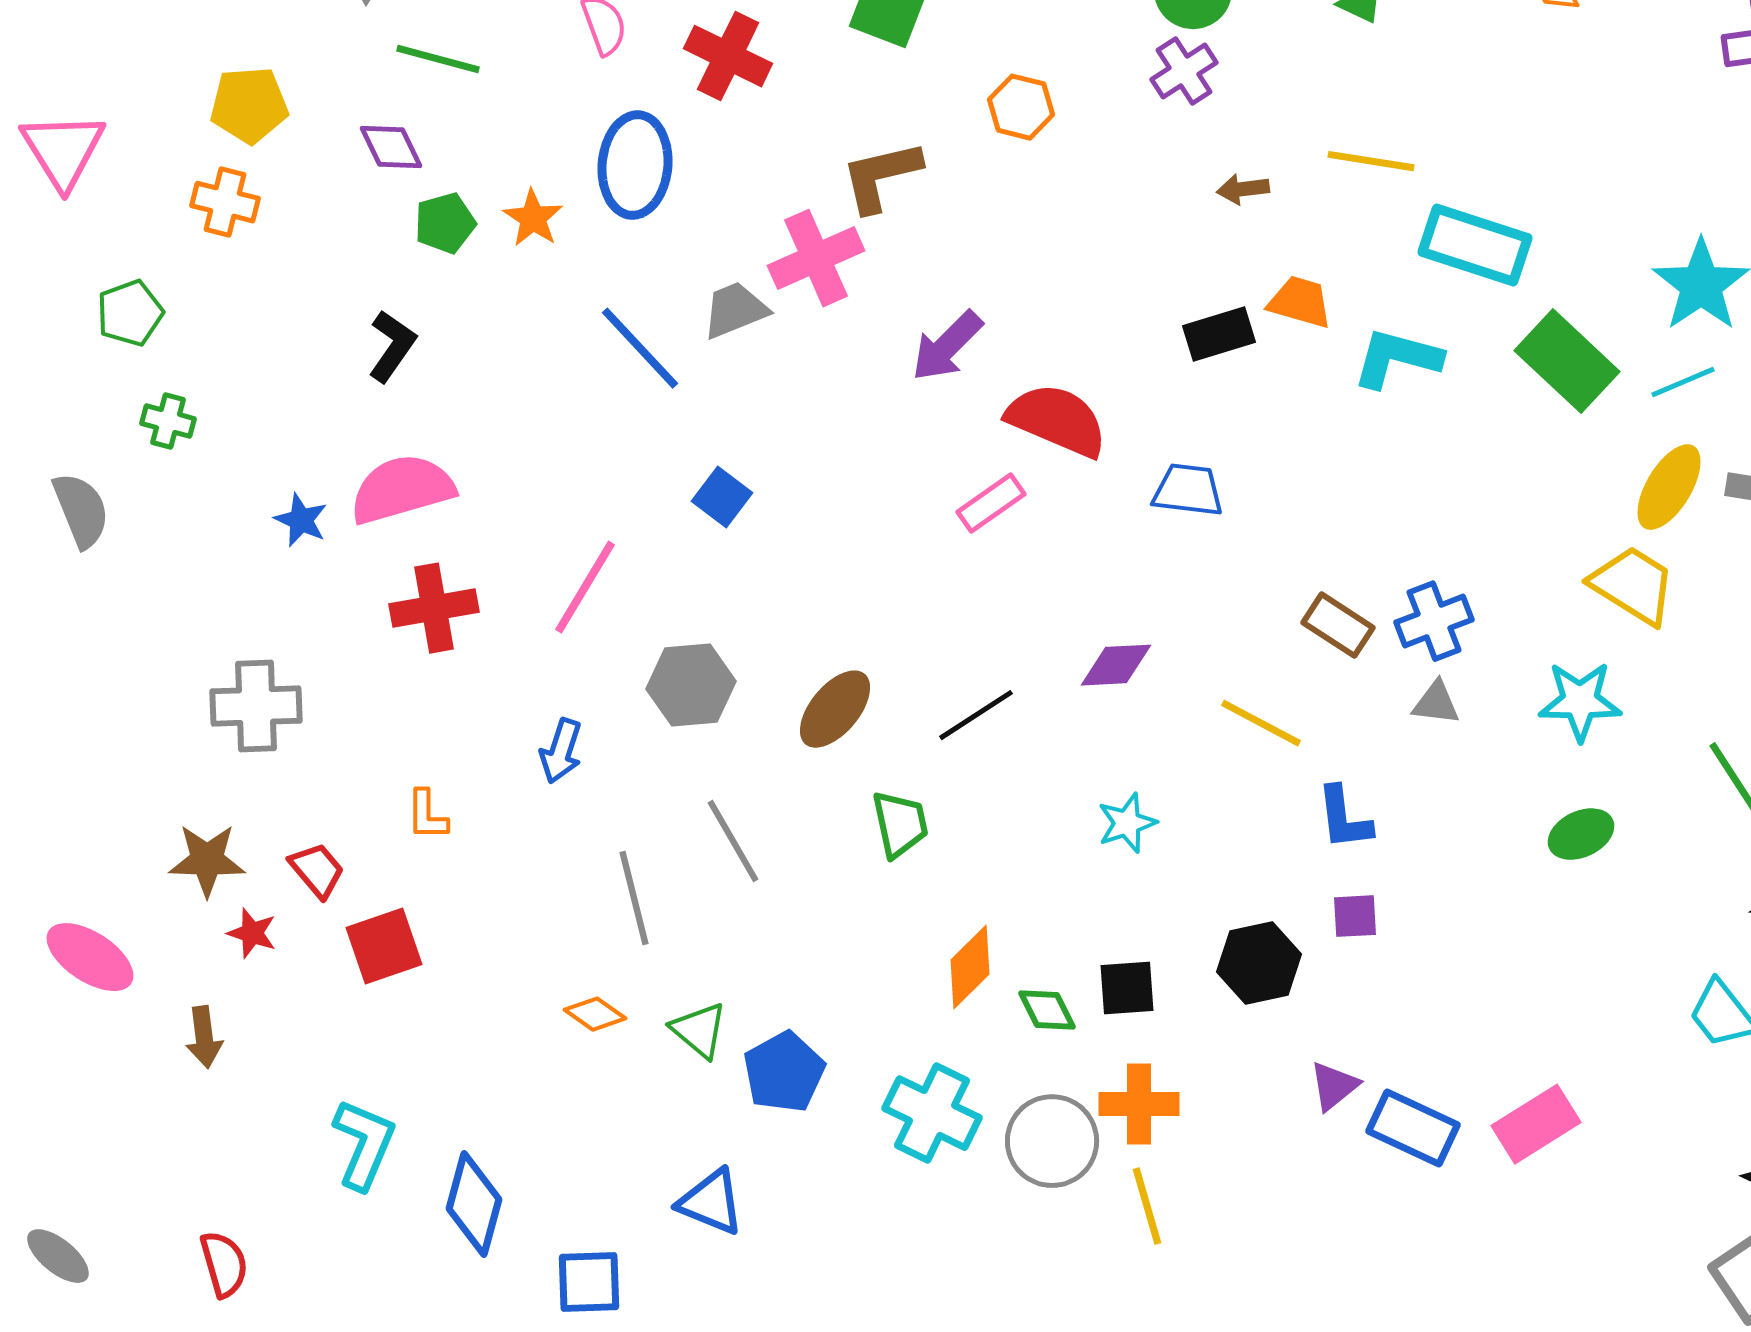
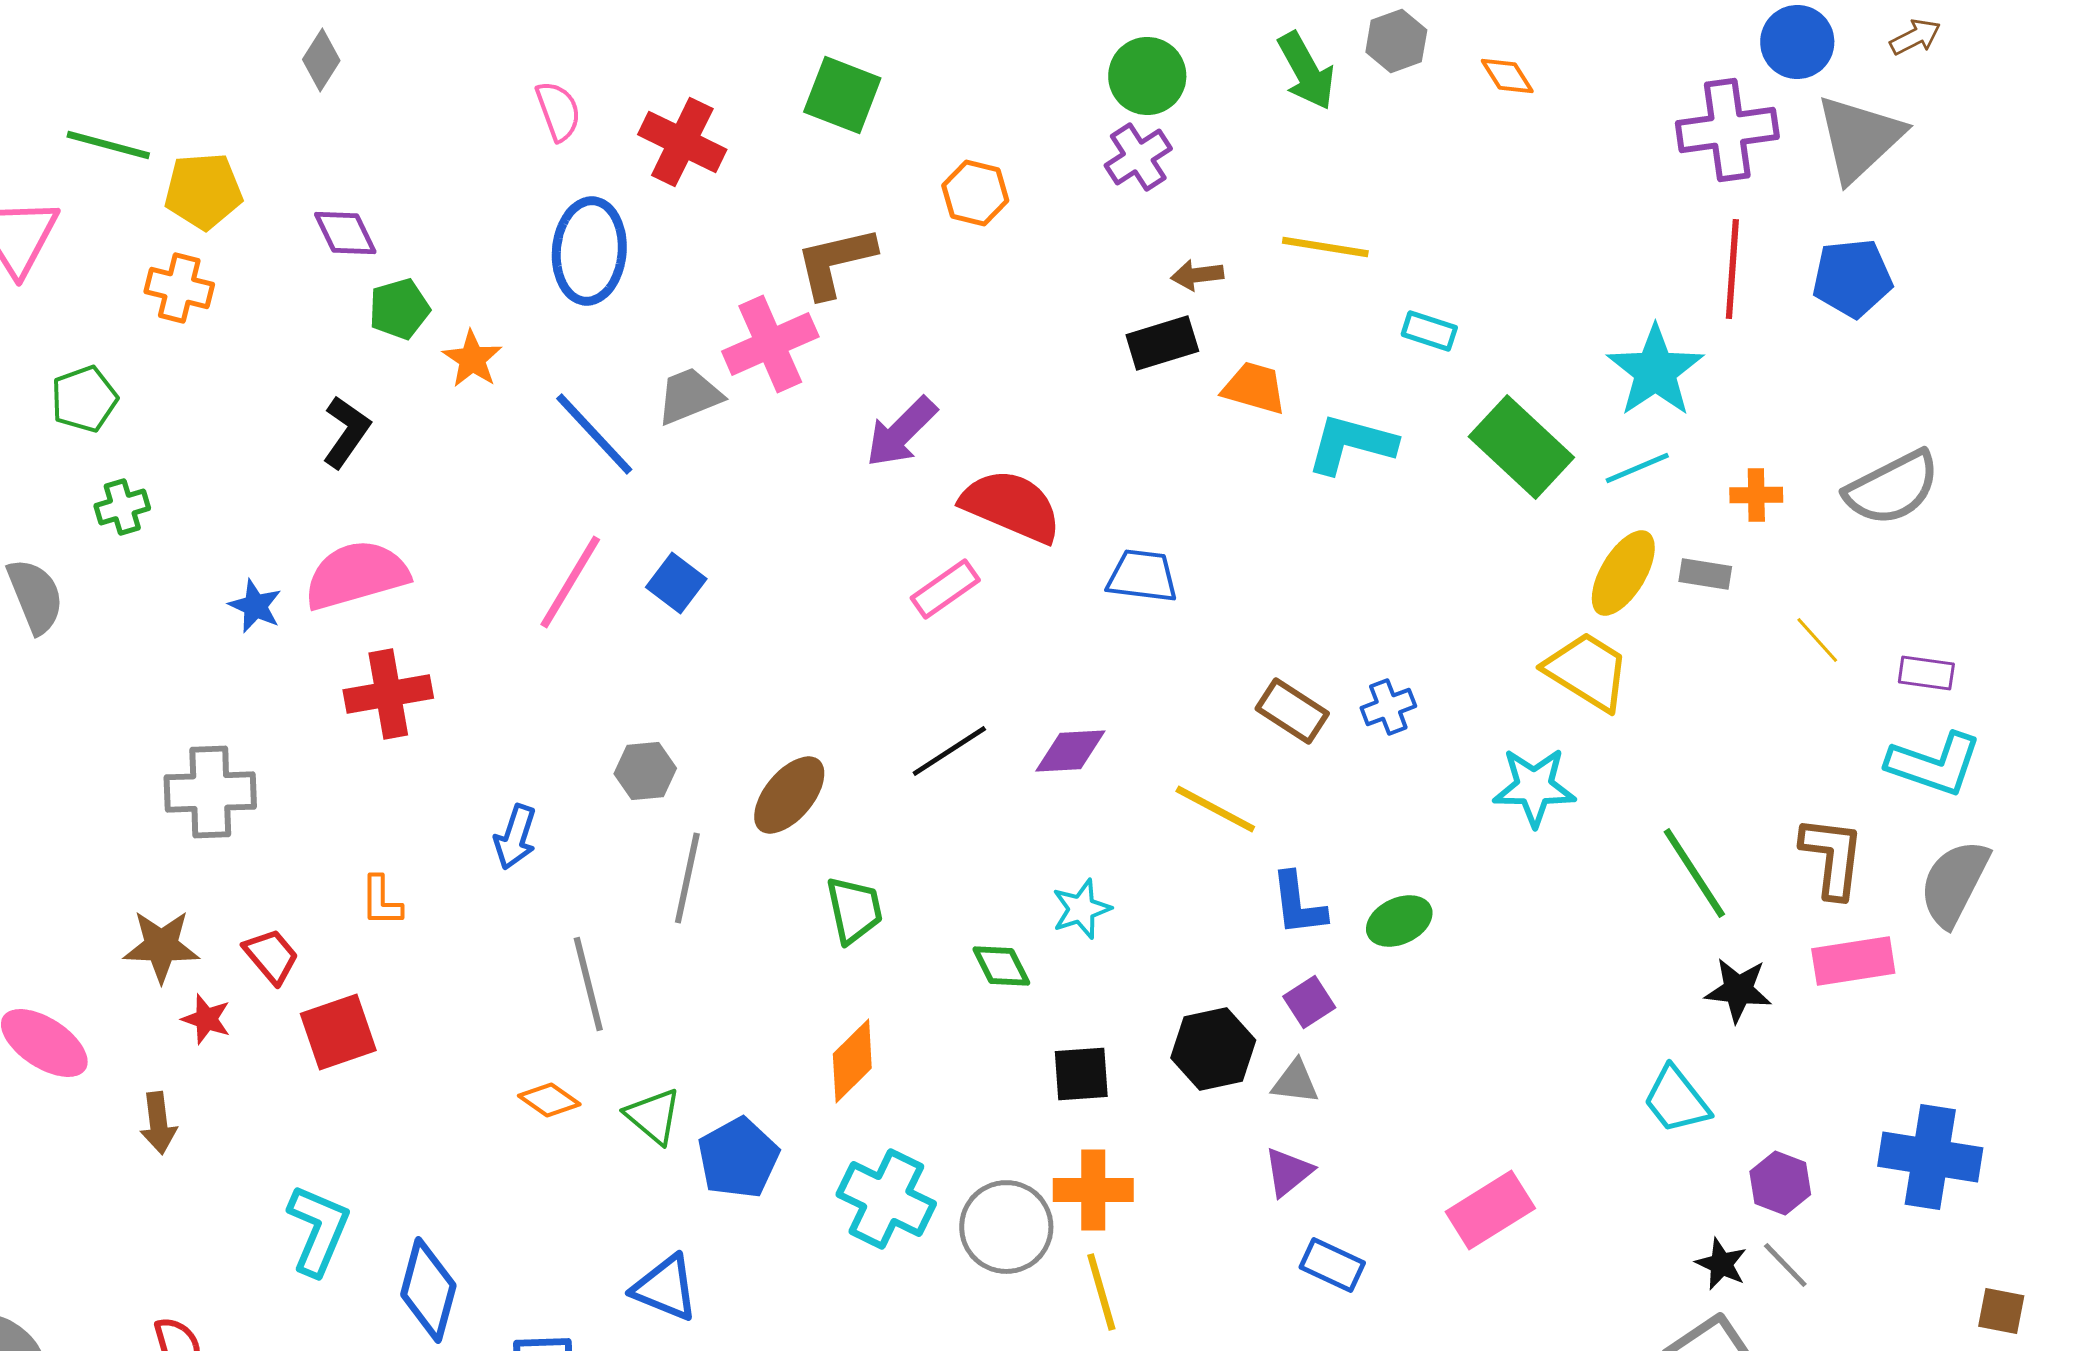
green line: (438, 59) -> (108, 145), moved
orange star: (533, 218) -> (472, 359), moved
cyan rectangle: (1475, 245) -> (1429, 331), size x0.5
black rectangle: (1219, 334) -> (1162, 343), moved
green cross: (168, 421) -> (122, 507), turned -32
pink line: (585, 587) -> (570, 582), moved
blue cross: (1434, 621) -> (1388, 707), size x0.7
gray hexagon: (691, 685) -> (645, 771), size x0.7
gray triangle: (1436, 703) -> (1295, 1082), moved
black line: (976, 715) -> (949, 751), moved
green ellipse: (1581, 834) -> (1399, 921), moved
gray line: (733, 841) -> (687, 878), moved, turned 42
purple square: (1355, 916) -> (1309, 1002), turned -30
orange diamond: (970, 967) -> (852, 1061), moved
green diamond: (1047, 1010) -> (1001, 966), moved
blue rectangle: (1413, 1128) -> (1332, 1265), moved, size x0.7

